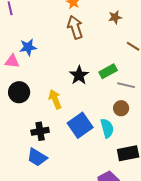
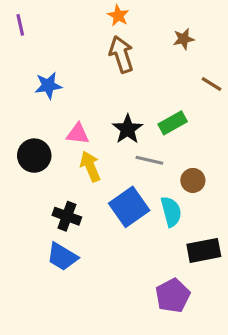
pink triangle: (12, 61) -> (78, 134), moved
gray line: (126, 85) -> (149, 160), moved
black cross: (40, 131) -> (67, 216), turned 30

